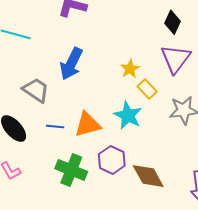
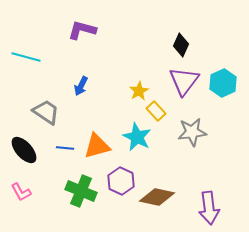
blue arrow: (71, 64) -> (81, 86), size x0.6
brown diamond: (148, 176) -> (157, 197), turned -48

